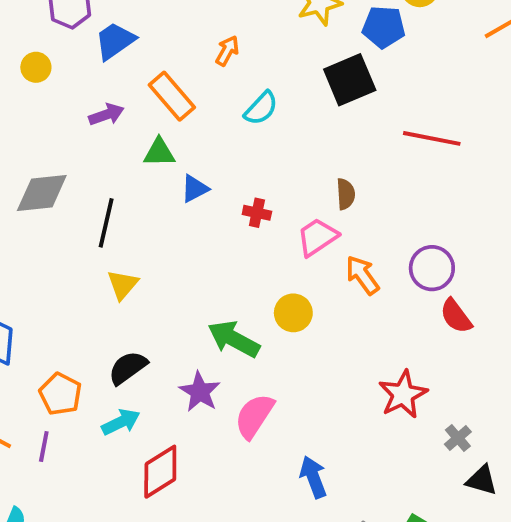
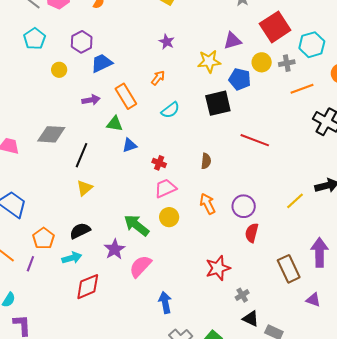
pink trapezoid: (317, 237) -> (165, 188), moved
red semicircle: (456, 316) -> (252, 233), turned 42

